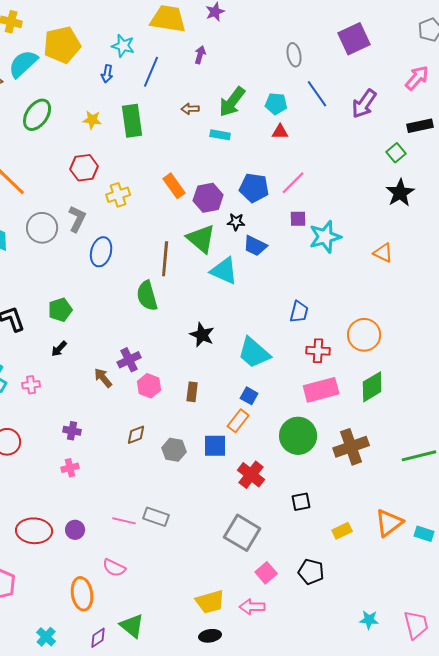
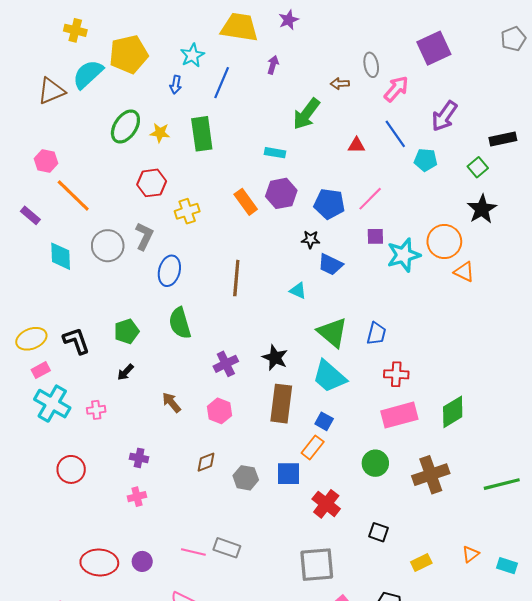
cyan star: (123, 46) -> (192, 55), turned 30
pink arrow: (417, 78) -> (396, 89), moved
blue line: (317, 94) -> (395, 134), moved
cyan pentagon: (276, 104) -> (426, 160), moved
brown arrow: (190, 109) -> (340, 84), moved
green ellipse: (37, 115) -> (125, 127), moved
cyan rectangle: (220, 135) -> (275, 153), moved
purple hexagon: (208, 198) -> (281, 193), moved
green triangle: (201, 239) -> (332, 332), moved
cyan triangle: (224, 271) -> (298, 291), size x0.6
green semicircle: (147, 296) -> (180, 323), moved
orange circle: (364, 335) -> (444, 242), moved
purple cross: (129, 360) -> (226, 364), moved
brown rectangle: (192, 392) -> (281, 404), moved, size x1.8
green circle: (298, 436) -> (375, 463), size x0.7
black square: (301, 502) -> (378, 532), turned 30
orange triangle: (389, 523) -> (470, 554), size x0.6
gray square: (242, 533) -> (317, 565), turned -36

